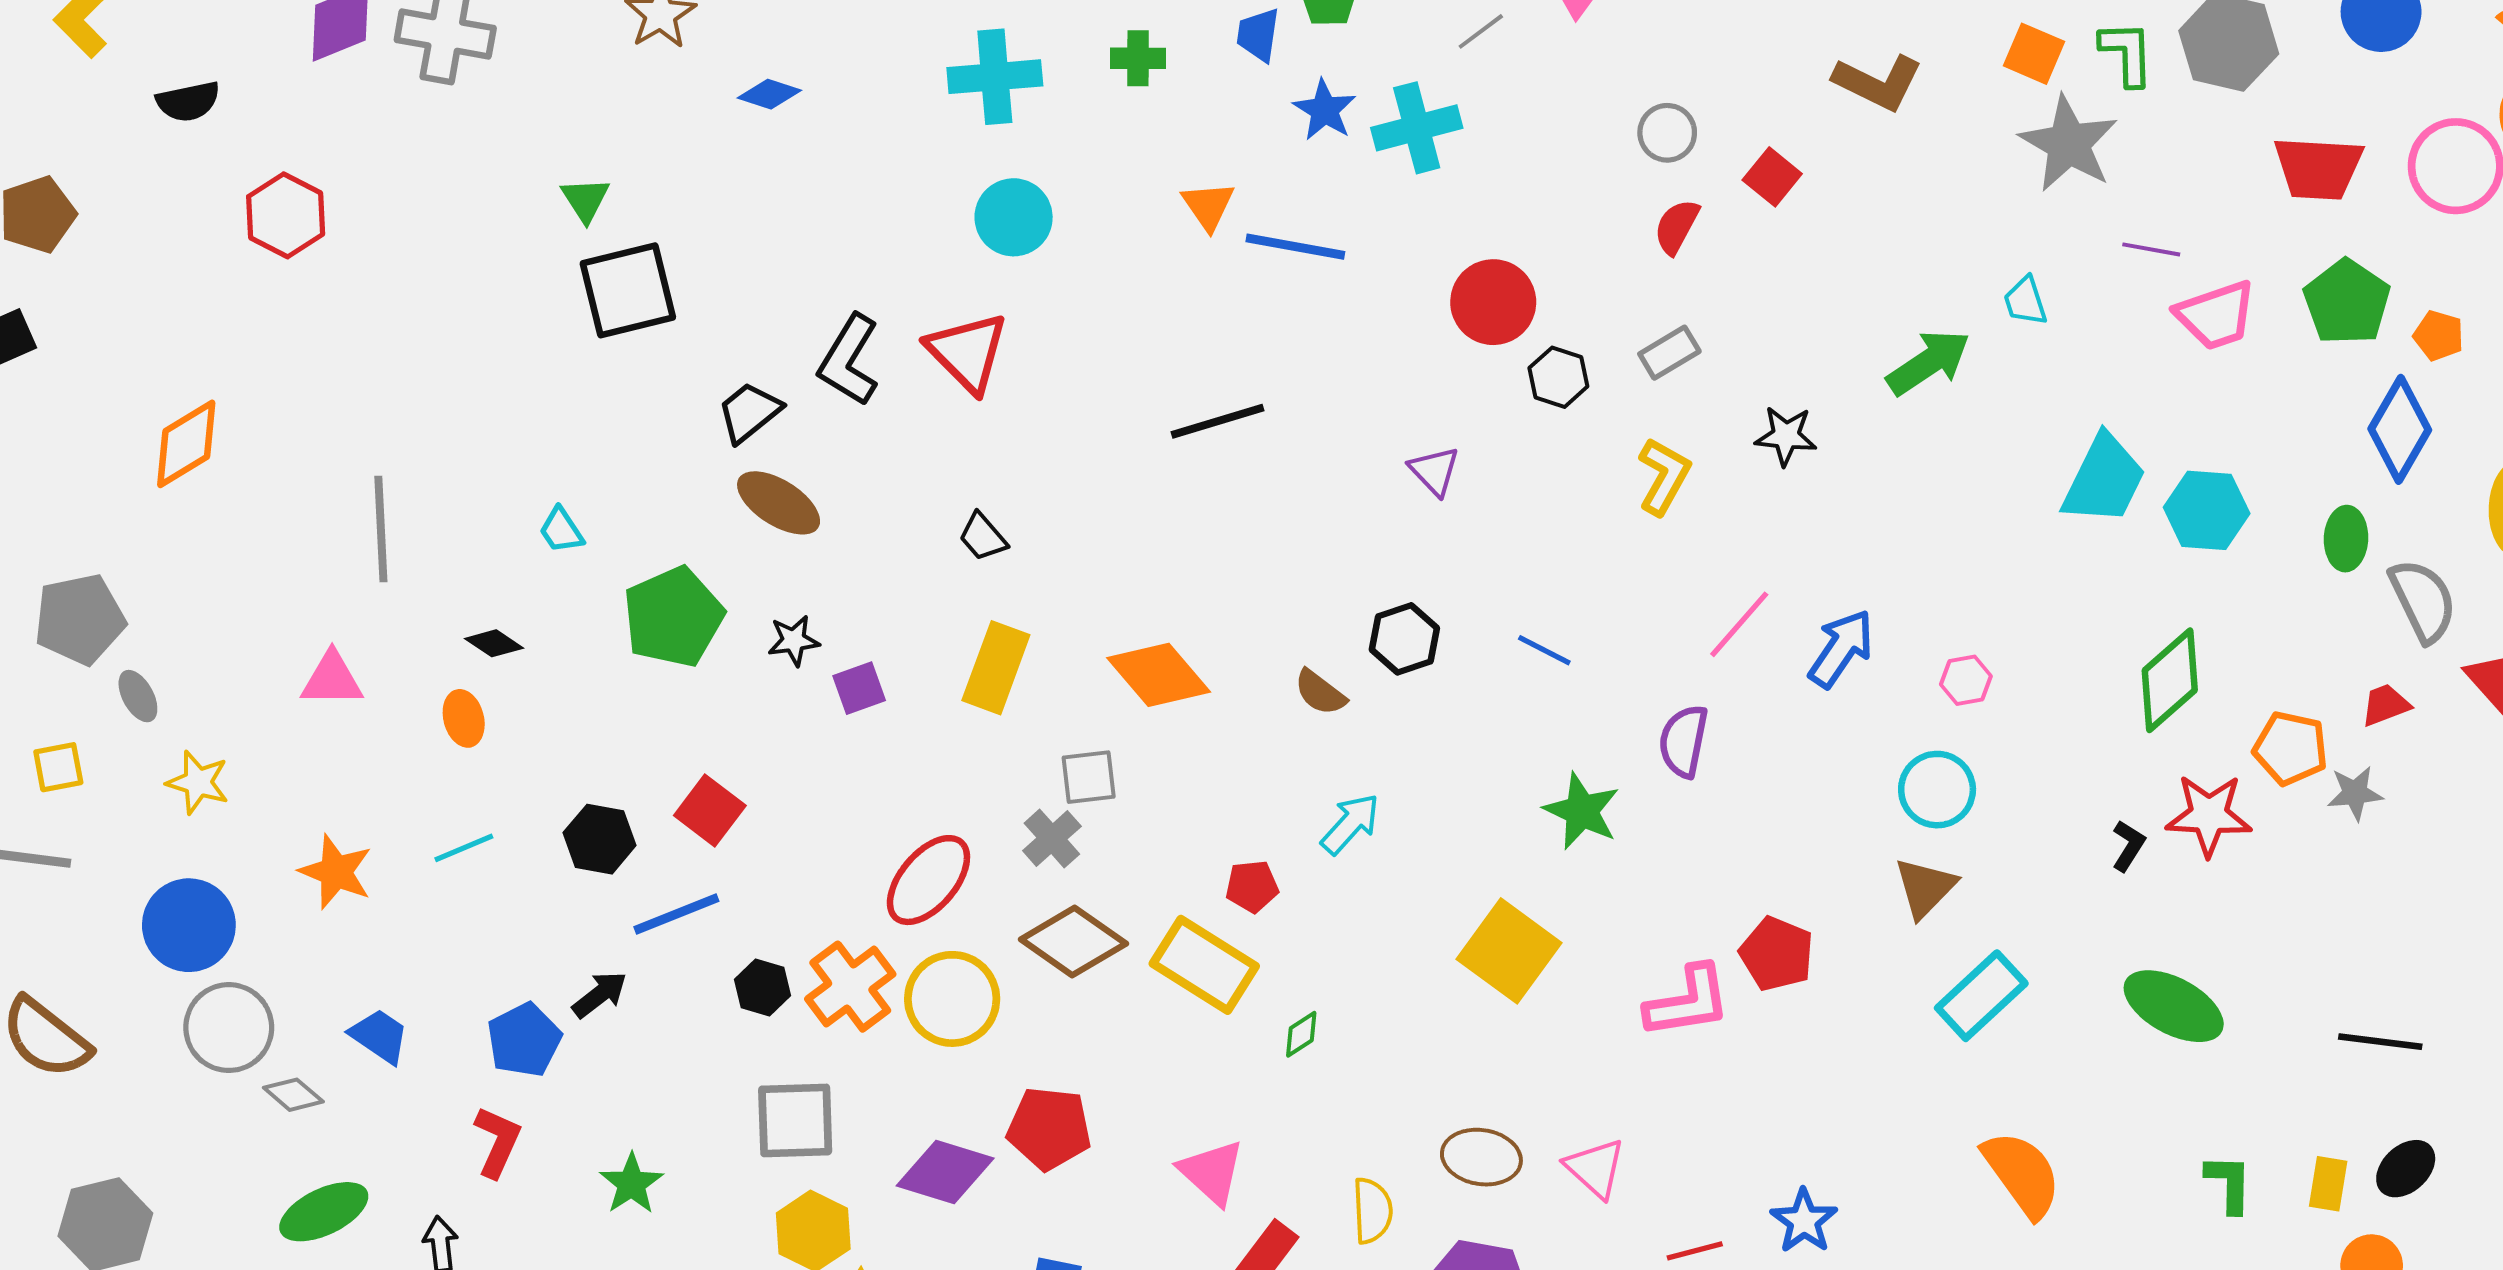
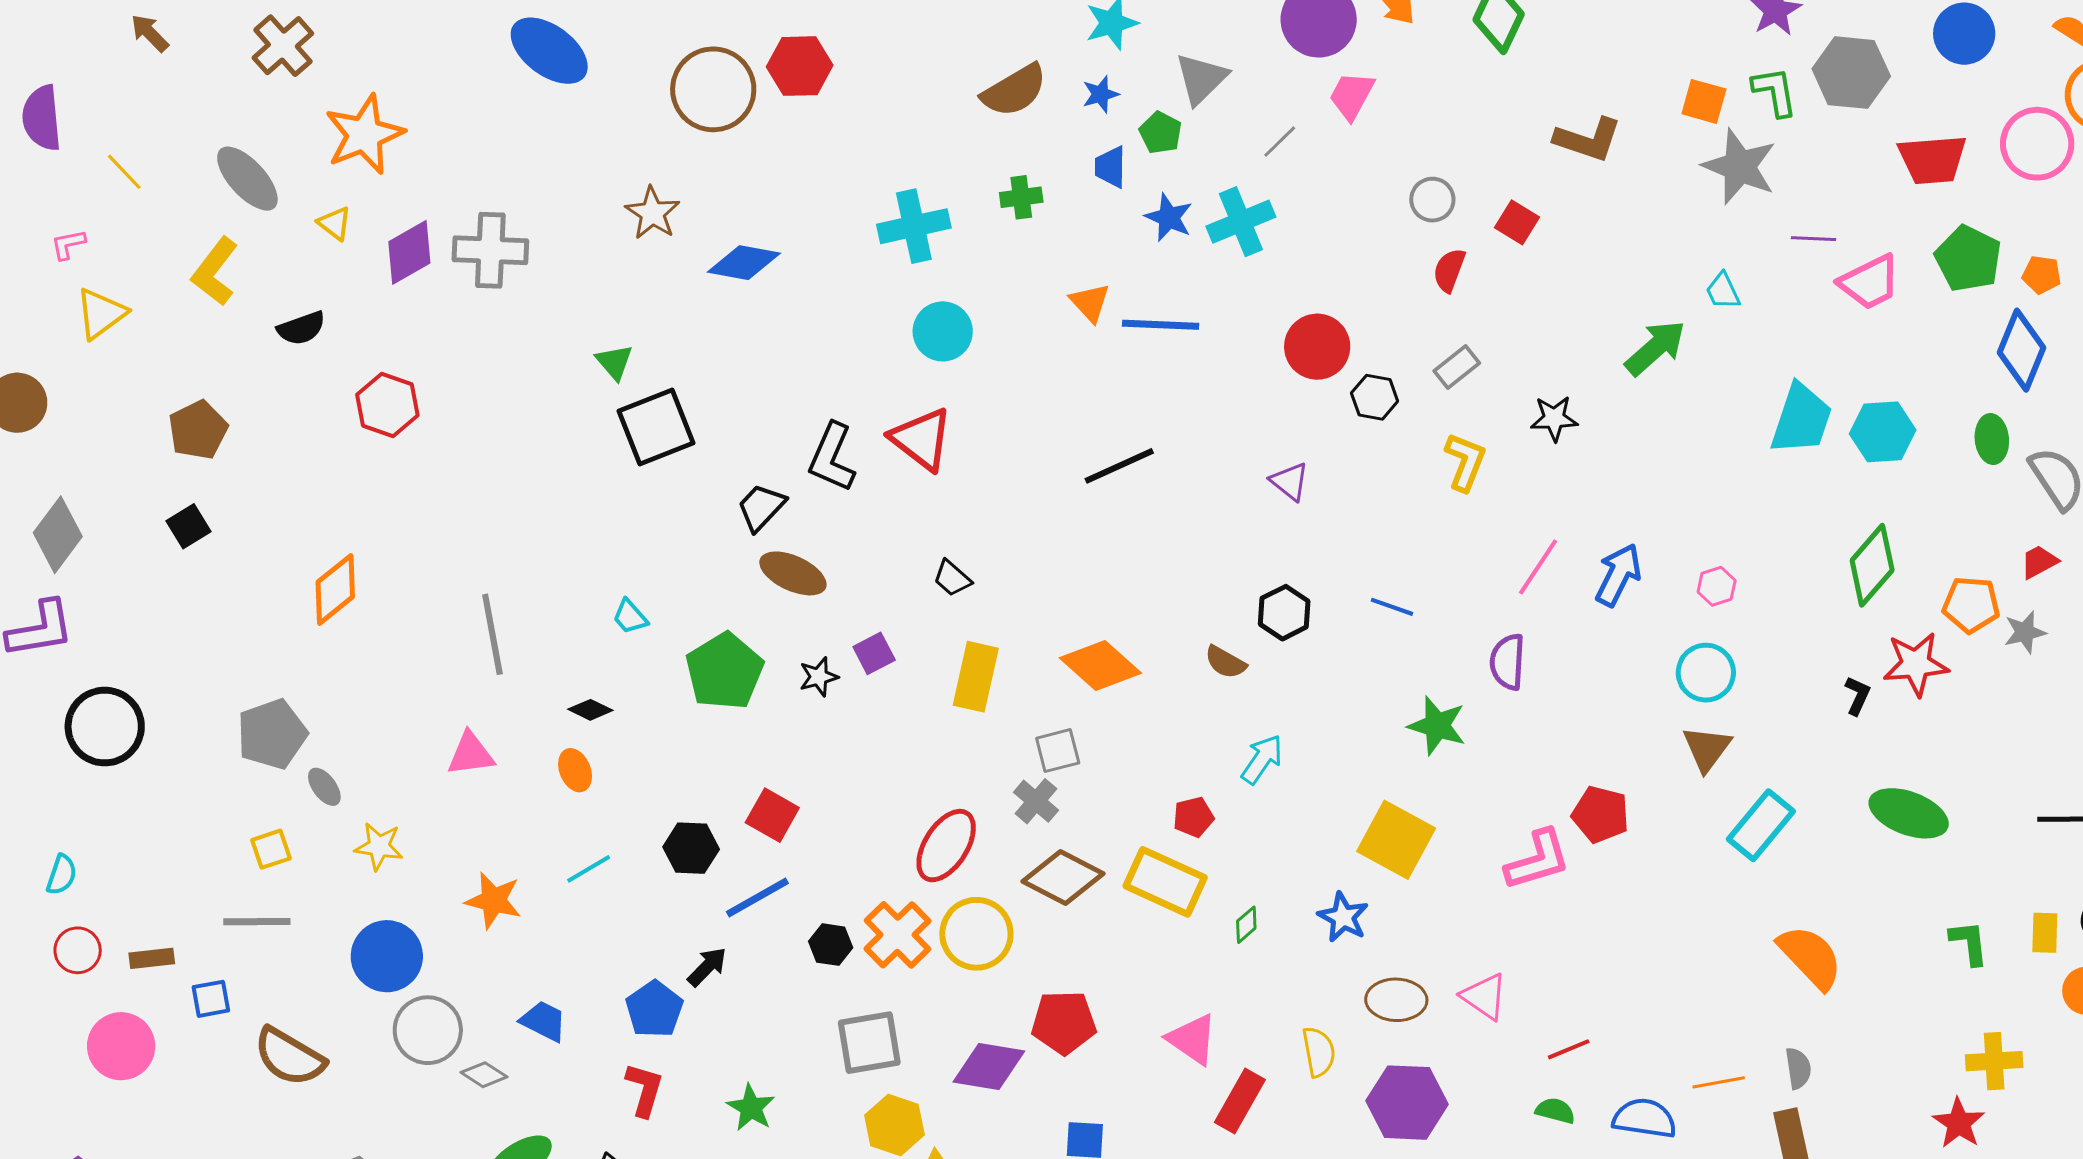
blue diamond: (769, 94) -> (744, 263), size x1.5
purple square: (859, 688) -> (874, 653), moved
blue star: (1804, 1221) -> (1343, 917), moved

